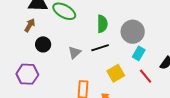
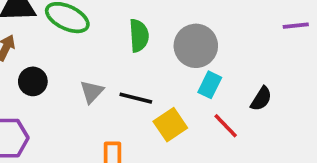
black line: (100, 48) -> (136, 98), moved, turned 36

